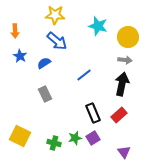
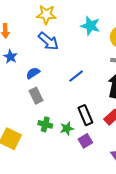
blue semicircle: (44, 63) -> (33, 73), moved
green star: (75, 138) -> (67, 128), moved
green cross: (54, 143) -> (45, 124), moved

